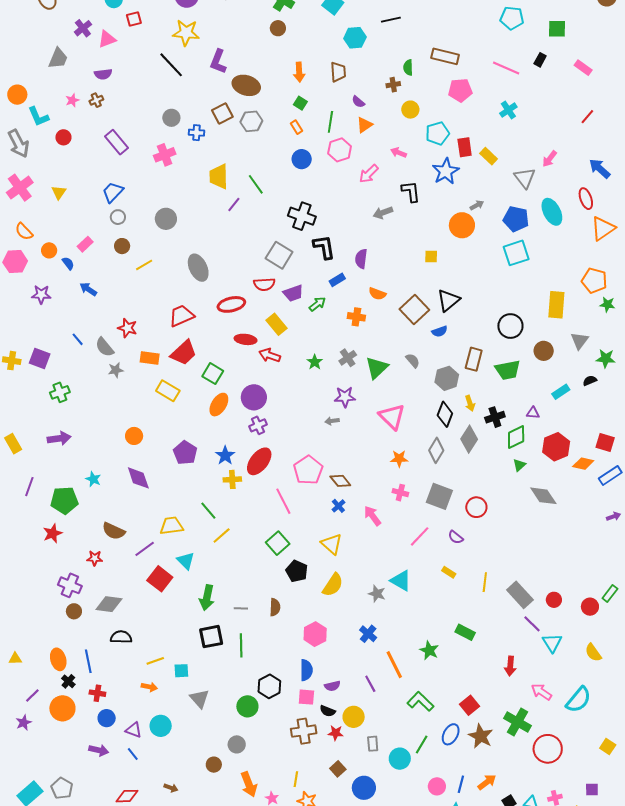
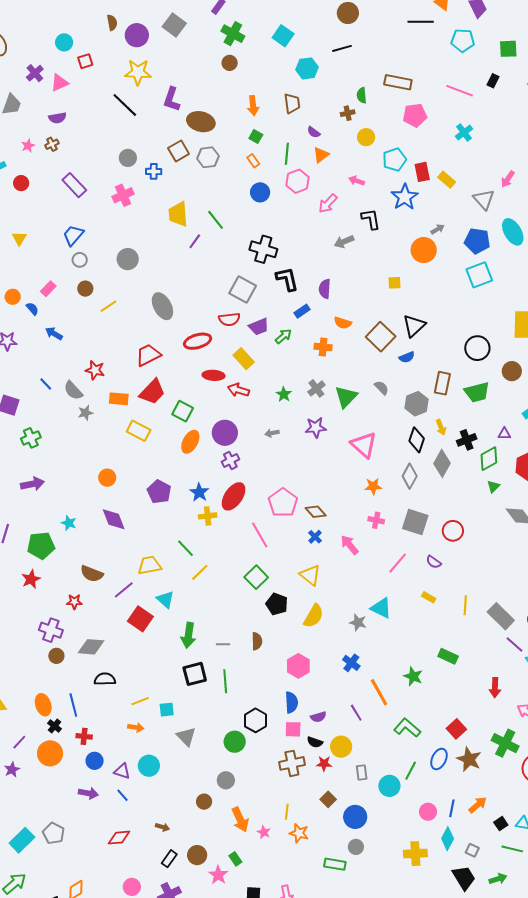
gray arrow: (332, 421) -> (272, 433), moved

